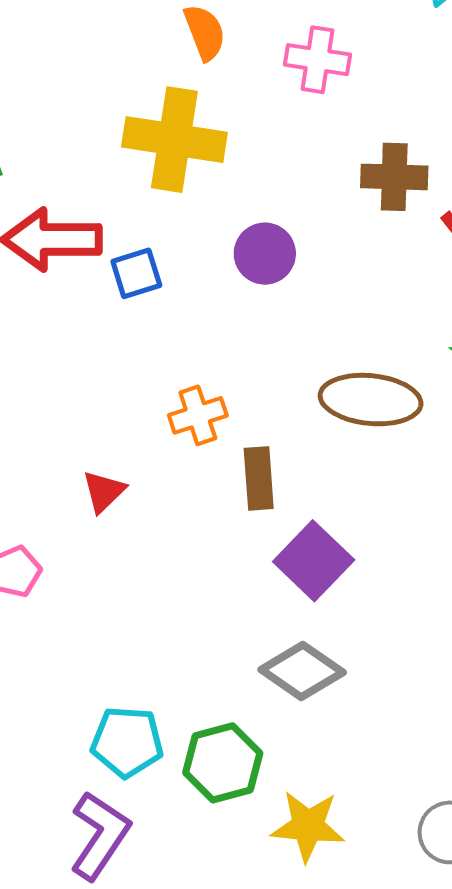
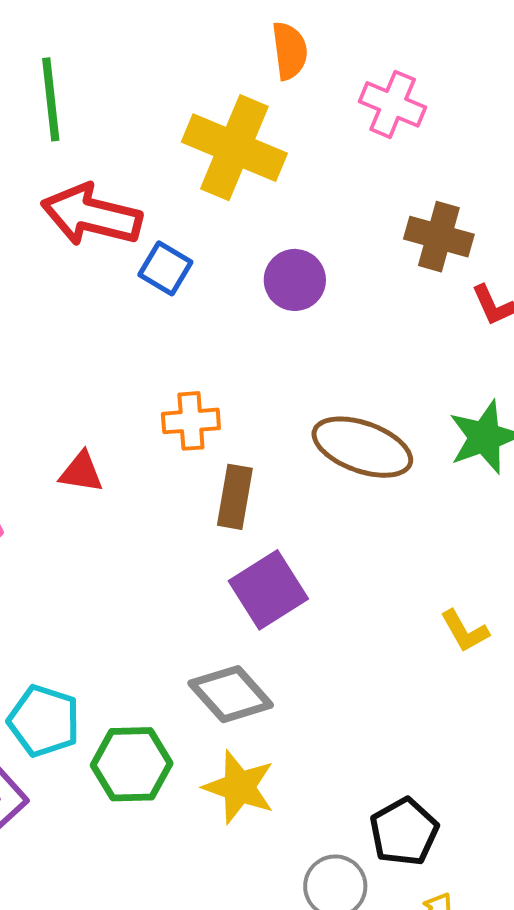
blue square: (136, 273) -> (165, 268), turned 34
red triangle: (104, 491) -> (81, 472), turned 39
yellow star: (308, 826) -> (239, 787), moved

